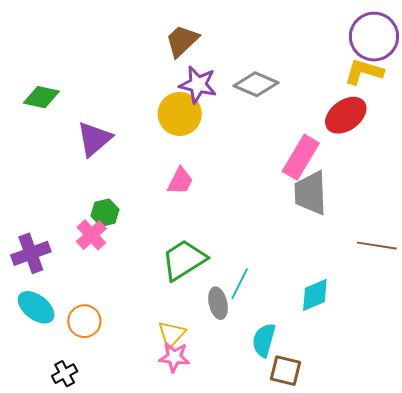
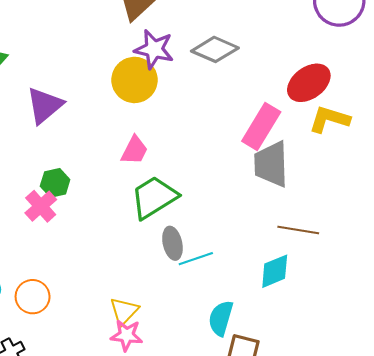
yellow L-shape: (364, 72) -> (329, 119), moved
brown line: (377, 246) -> (298, 230), moved
green trapezoid: (184, 260) -> (154, 197), moved
cyan line: (240, 284) -> (196, 259), turned 44
gray ellipse: (218, 303) -> (172, 243), moved

